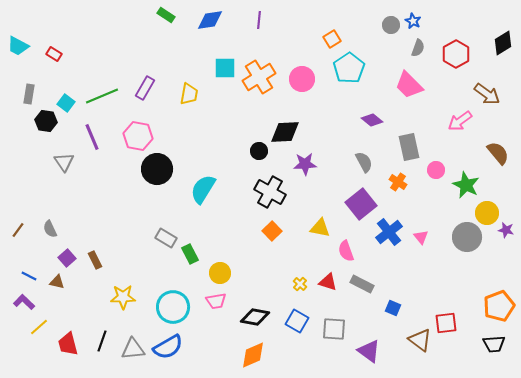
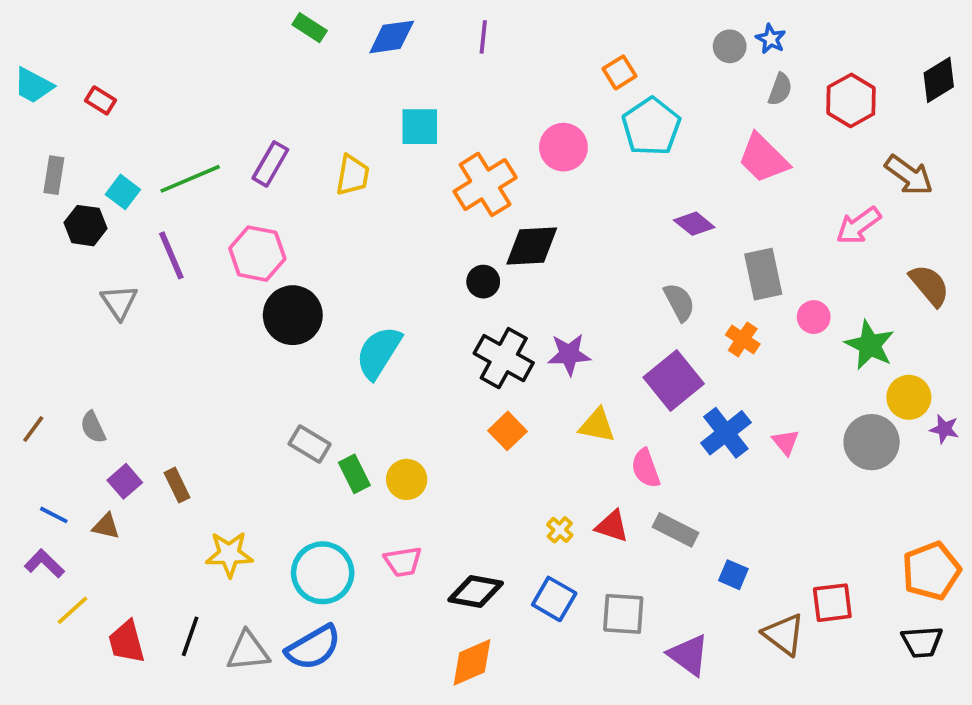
orange cross: (259, 77) -> (485, 184), moved
purple star: (305, 164) -> (569, 354), moved
yellow circle: (220, 273) -> (407, 479), moved

